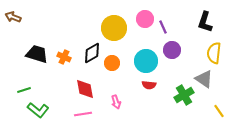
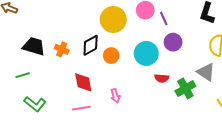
red semicircle: (149, 85) -> (162, 78), moved
green line: (24, 90) -> (23, 75), moved

